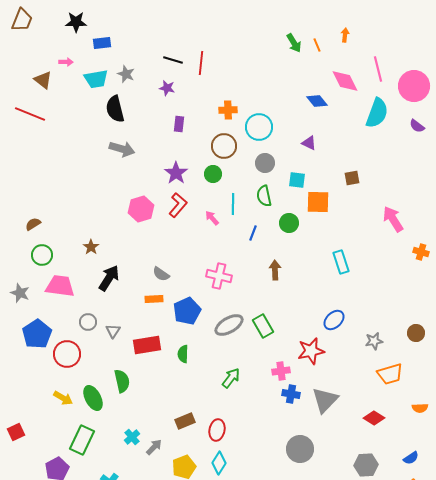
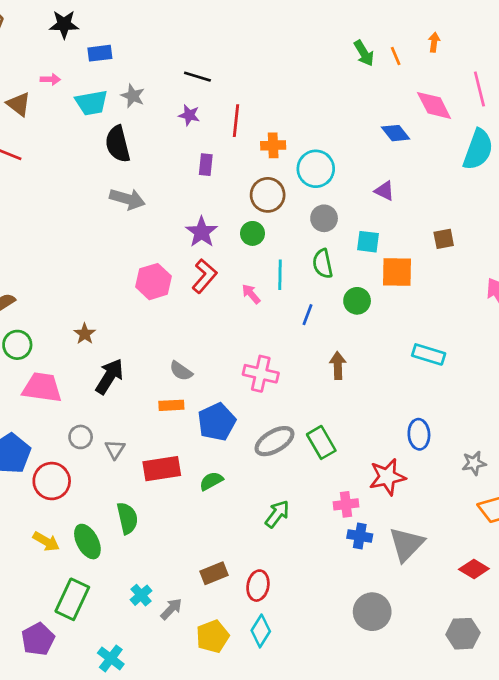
red line: (201, 63) -> (236, 121), moved
cyan rectangle: (341, 262) -> (429, 354), turned -55
blue ellipse: (334, 320) -> (419, 434), turned -50
green semicircle: (183, 354) -> (211, 481), turned 60

